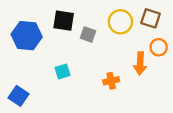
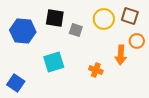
cyan square: (63, 72) -> (54, 62), size x1.5
orange cross: (111, 81) -> (96, 70), turned 32

